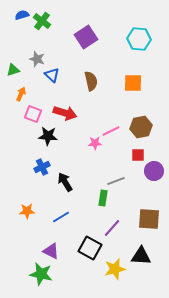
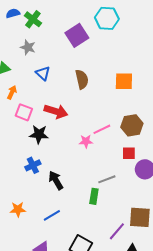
cyan hexagon: (139, 39) -> (107, 18), moved
gray star: (37, 59) -> (28, 47), moved
purple line: (112, 228) -> (117, 231), moved

